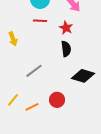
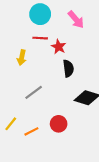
red star: (66, 28) -> (59, 47), moved
yellow arrow: (13, 39) -> (22, 58), moved, turned 32

